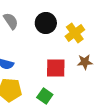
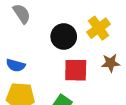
black circle: (46, 23) -> (64, 37), moved

